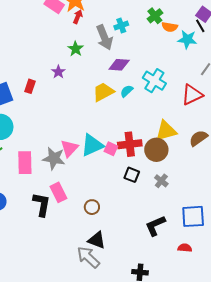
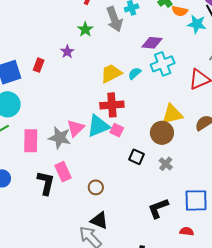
purple diamond: (119, 65) -> (152, 43), moved
cyan cross: (154, 81) -> (163, 64), turned 35
red cross: (130, 144) -> (112, 105), moved

